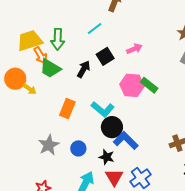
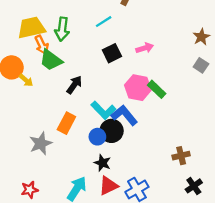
black arrow: (84, 69) -> (74, 85), moved
orange rectangle: (67, 109) -> (66, 123), moved
blue L-shape: (126, 141) -> (124, 115), moved
blue circle: (78, 148) -> (97, 137), moved
red triangle: (114, 177) -> (108, 186), turned 30

